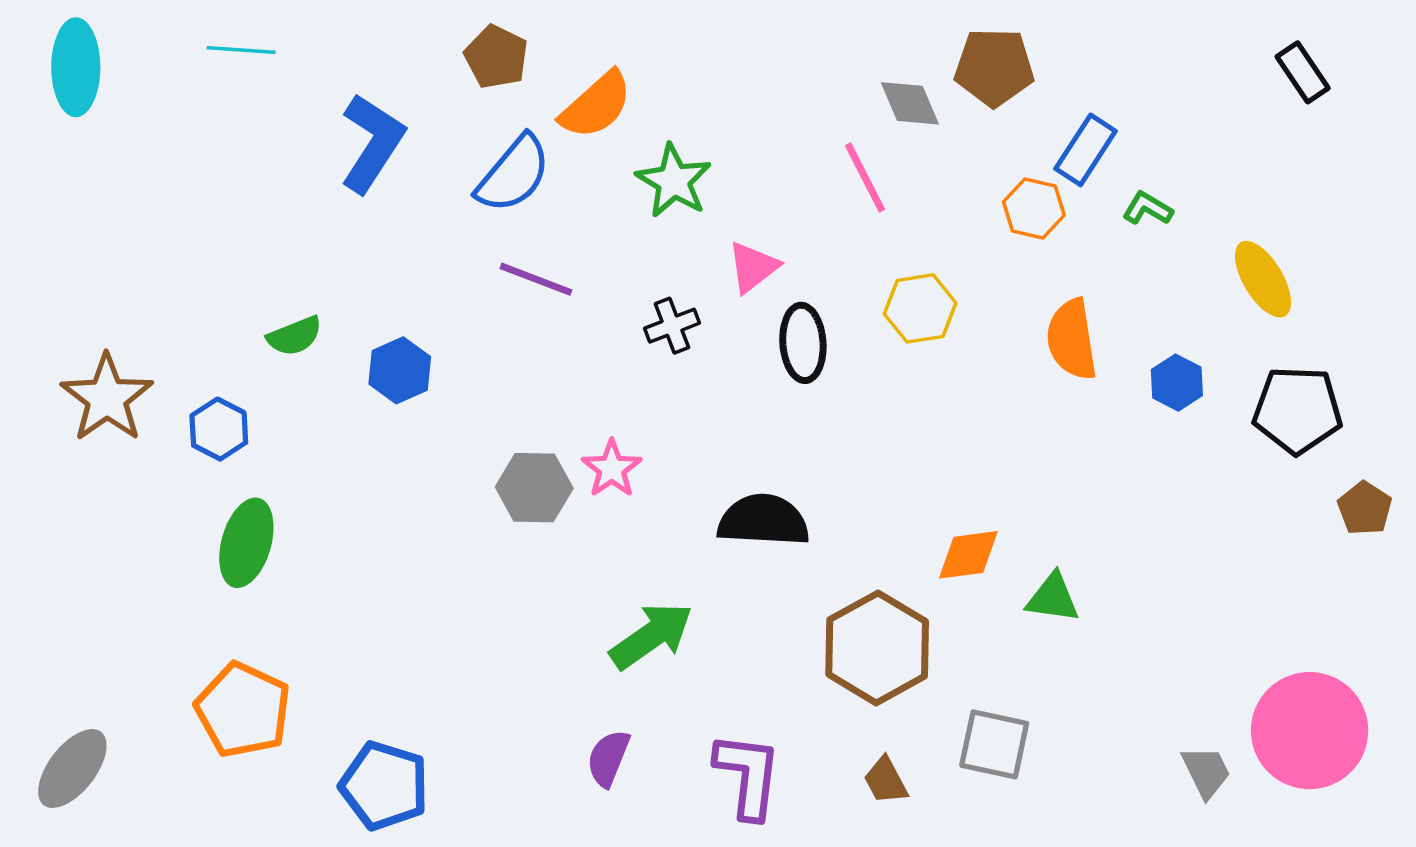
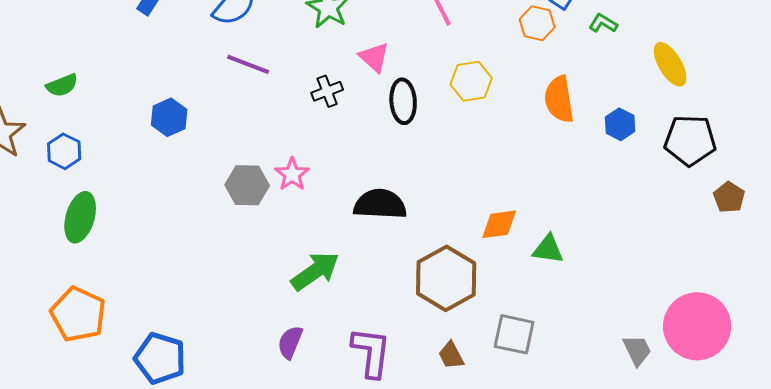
pink triangle: (753, 267) -> (374, 57), turned -40
green semicircle: (295, 336) -> (62, 85), moved

